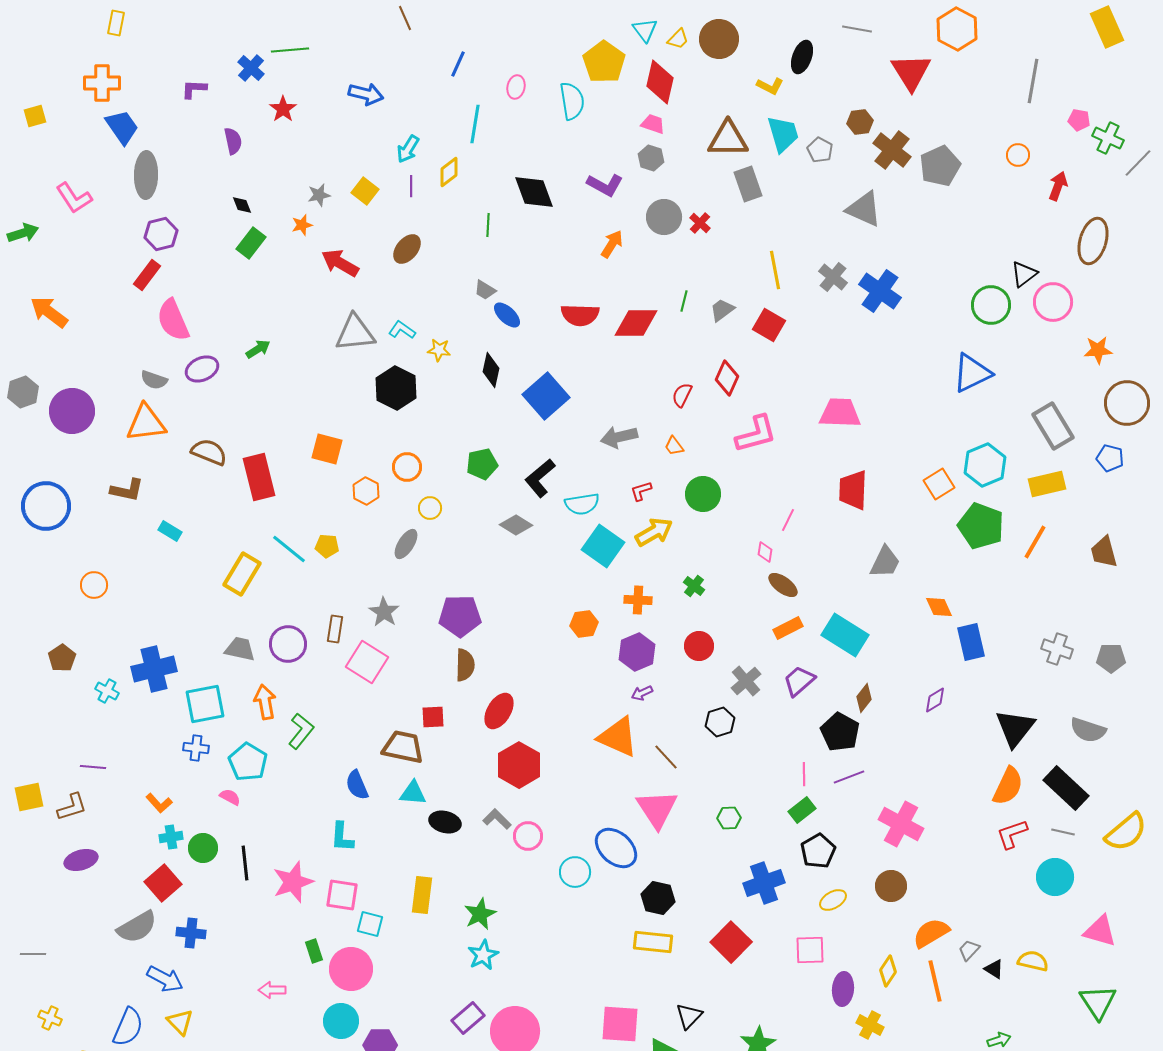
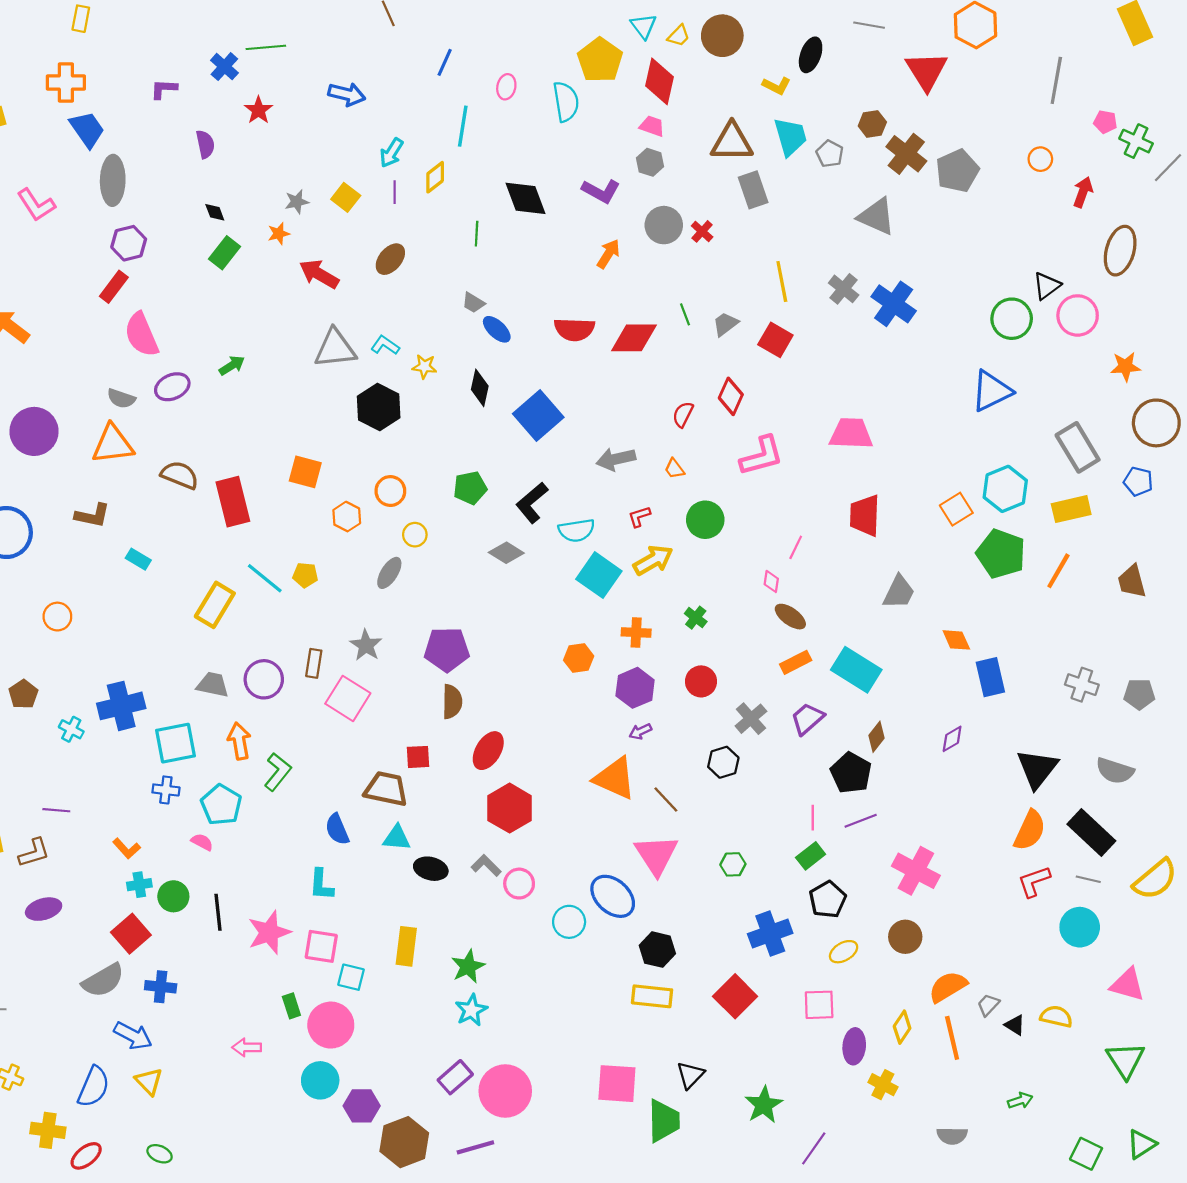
green line: (684, 301) -> (685, 314), turned -35

